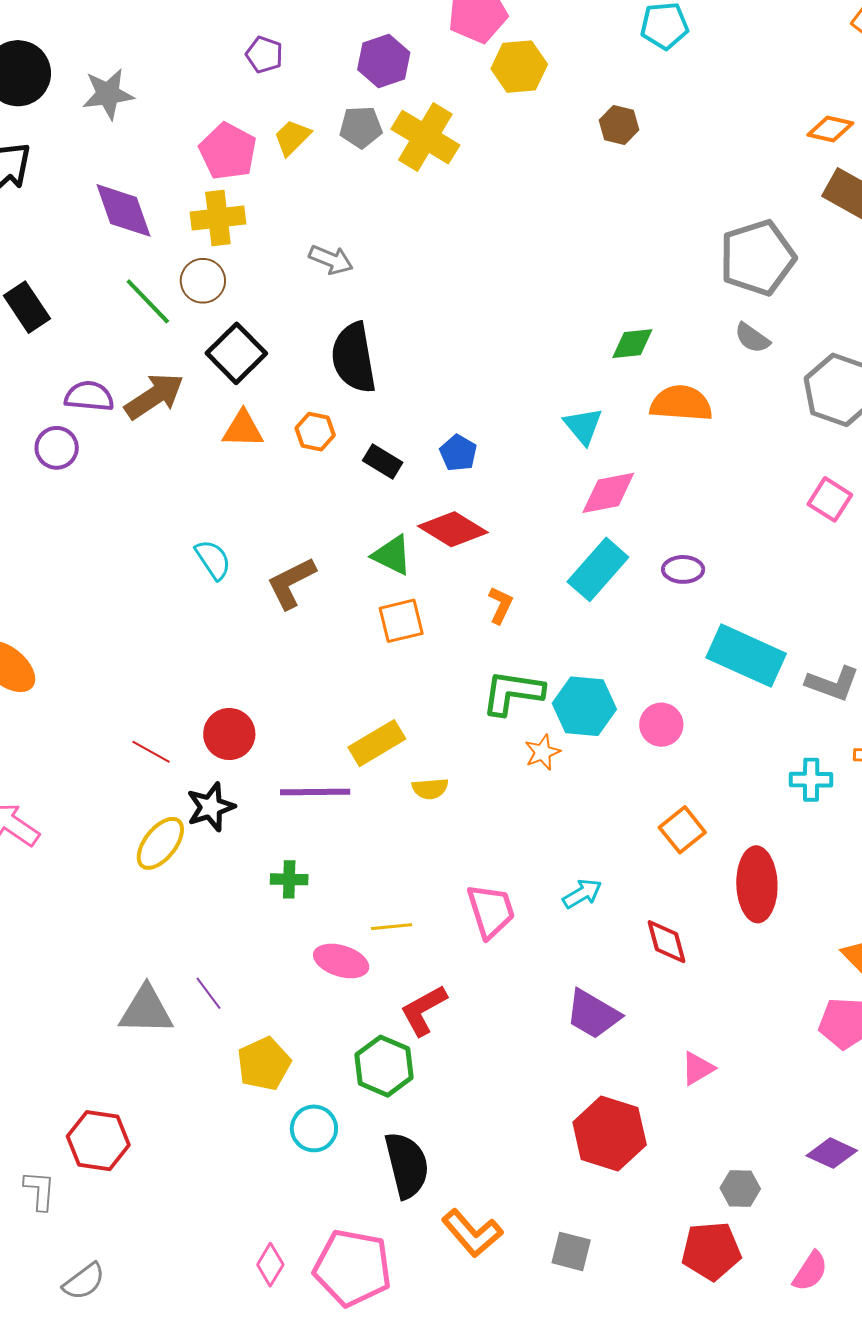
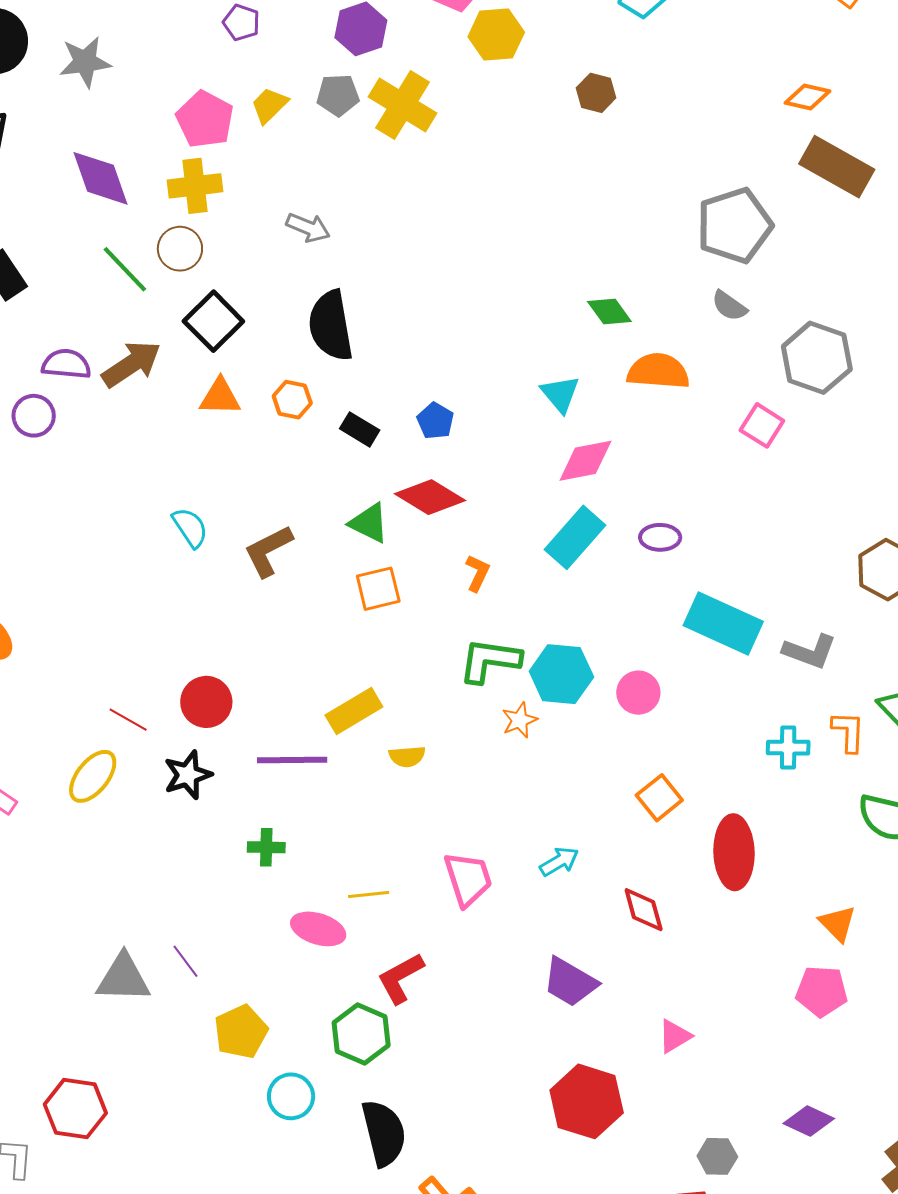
green diamond: (632, 344) -> (609, 311), turned 60
pink square: (830, 499) -> (762, 425), moved
yellow ellipse: (160, 843) -> (93, 776), moved

